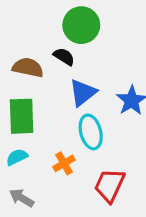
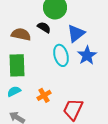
blue triangle: (83, 93) -> (76, 33), moved
cyan ellipse: (91, 132) -> (61, 55), moved

